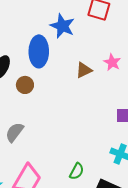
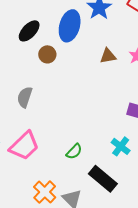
gray semicircle: (15, 132) -> (25, 97), turned -35

